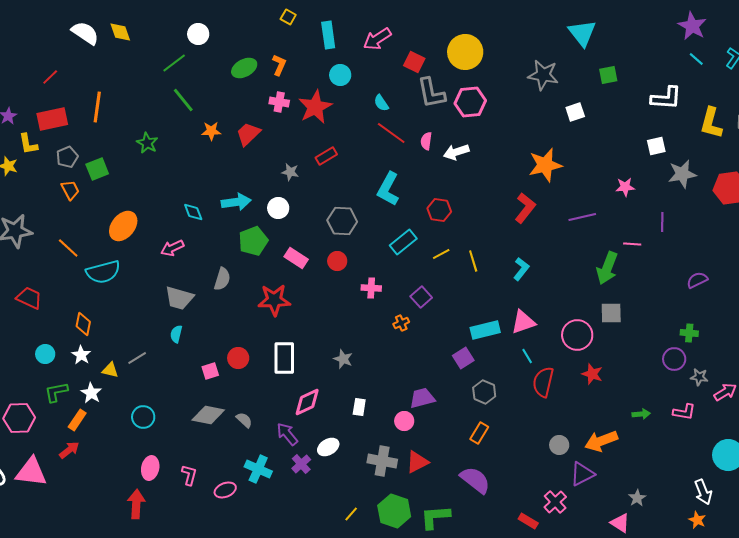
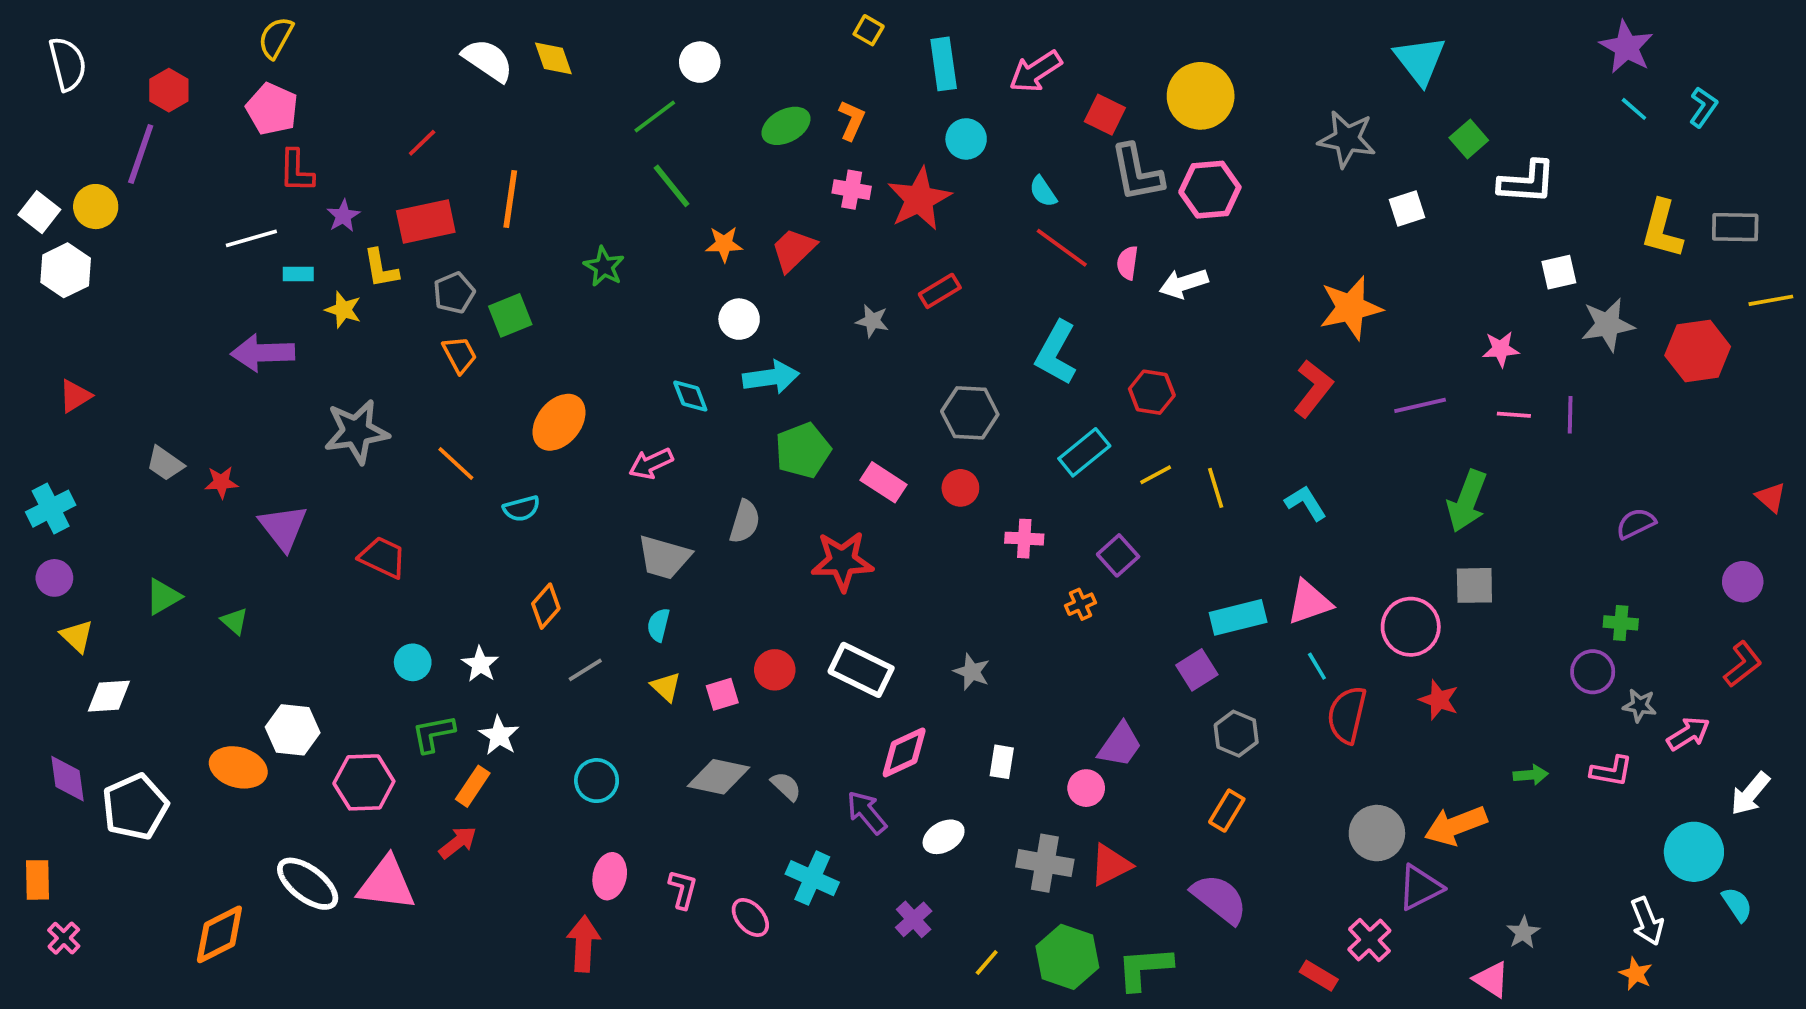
green square: (608, 75) -> (1469, 139), turned -30
white L-shape: (666, 98) -> (1527, 182), moved
white circle: (278, 208) -> (739, 319), moved
pink line: (632, 244) -> (1514, 415), moved
cyan L-shape: (521, 269) -> (1306, 503), turned -70
cyan semicircle: (103, 272) -> (521, 509), size x0.6
orange diamond: (83, 324) -> (546, 606), moved, turned 30
white rectangle: (284, 358) -> (861, 670), turned -64
yellow triangle: (110, 370) -> (666, 687), moved, turned 30
purple trapezoid: (422, 398) -> (1120, 745), turned 140
gray circle: (559, 445) -> (1377, 833), size x1.5
purple cross: (301, 464) -> (914, 919), moved
pink ellipse: (225, 490) -> (750, 917), turned 70

